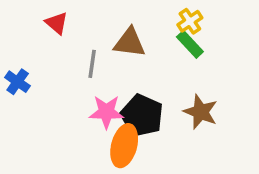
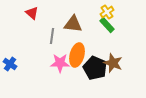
blue cross: (18, 82) -> (10, 64), moved
black pentagon: (142, 115) -> (95, 68), moved
orange ellipse: (124, 146) -> (77, 55), moved

